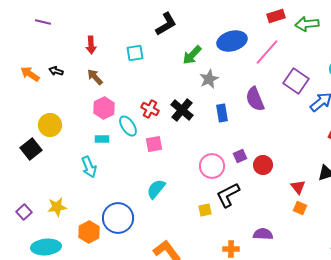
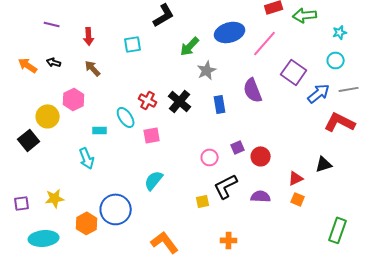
purple line: (43, 22) -> (52, 24), moved
pink hexagon: (104, 108) -> (74, 99), moved
pink circle: (212, 166) -> (210, 157), size x0.7
red triangle: (298, 187) -> (296, 178), turned 42
purple square: (24, 212) -> (22, 203), turned 35
purple semicircle: (263, 234) -> (261, 196), moved

